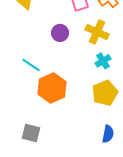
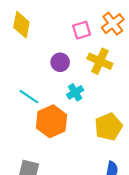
cyan cross: (103, 61) -> (75, 92), moved

